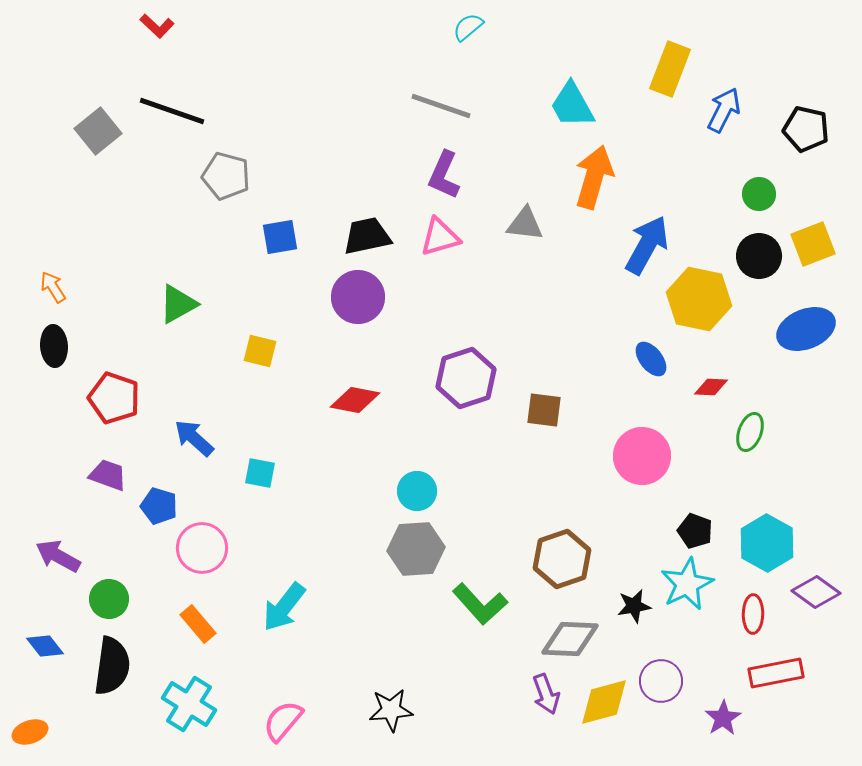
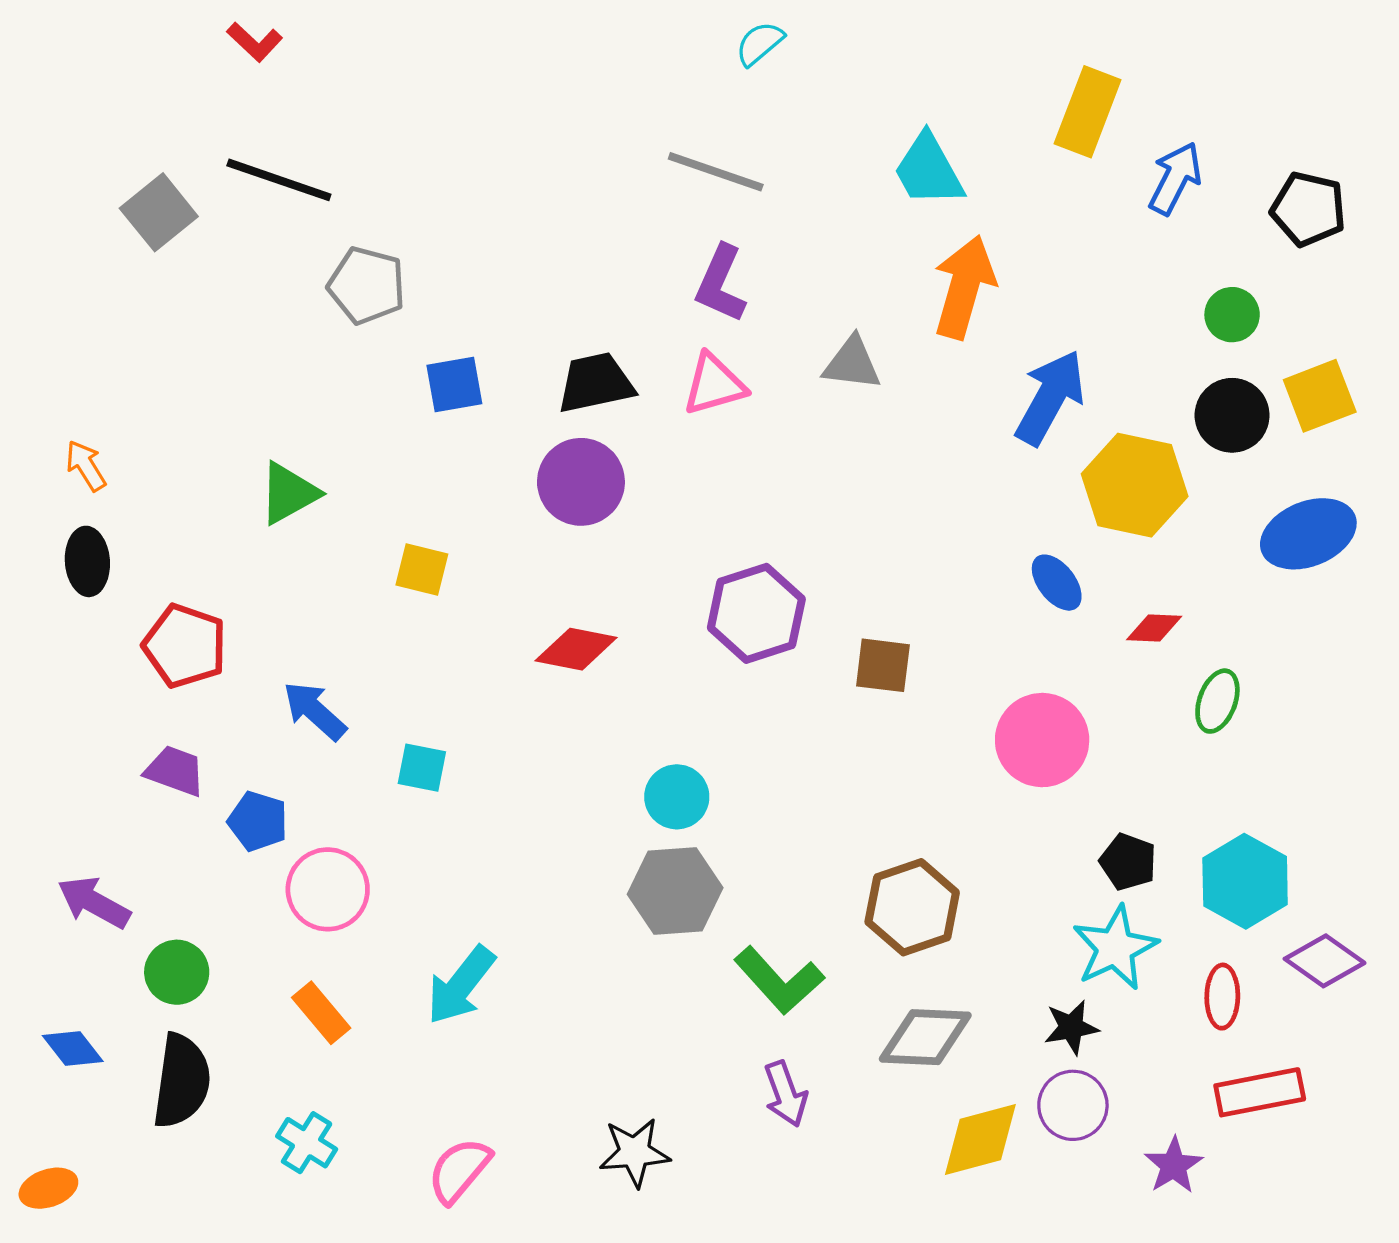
black star: (634, 606) -> (1071, 1027), moved
purple arrow: (546, 694) -> (786, 1094), moved
cyan cross: (189, 704) -> (307, 1143), size x0.7

